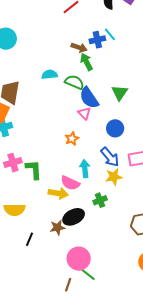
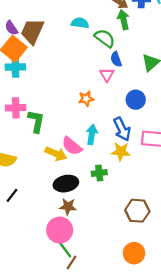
blue semicircle: (89, 98) -> (116, 59), size x0.6
brown star: (57, 227) -> (68, 206), moved
brown line: (68, 285) -> (71, 262), moved

